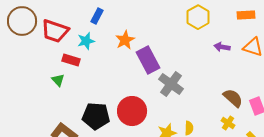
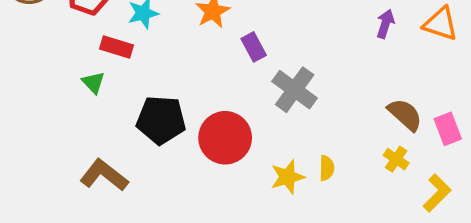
purple arrow: (222, 47) -> (385, 24), turned 98
purple rectangle: (148, 60) -> (254, 47), size x0.6
black pentagon: (96, 116) -> (161, 120), moved

